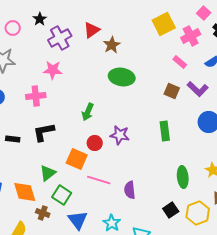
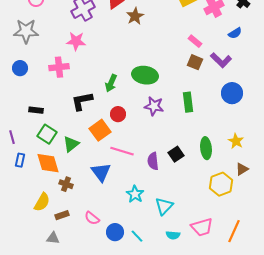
pink rectangle: (180, 62) -> (195, 41), moved
green ellipse: (122, 77) -> (145, 75), moved
black L-shape: (44, 132) -> (82, 101), moved
purple star: (120, 135) -> (154, 106), moved
orange square: (77, 159) -> (100, 130), turned 30
green square: (62, 195) -> (47, 134), moved
black square: (171, 210) -> (176, 154), moved
blue triangle: (78, 220) -> (101, 172), moved

